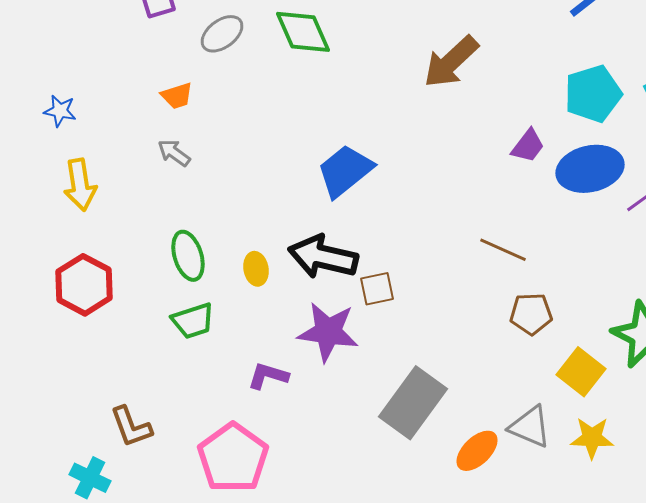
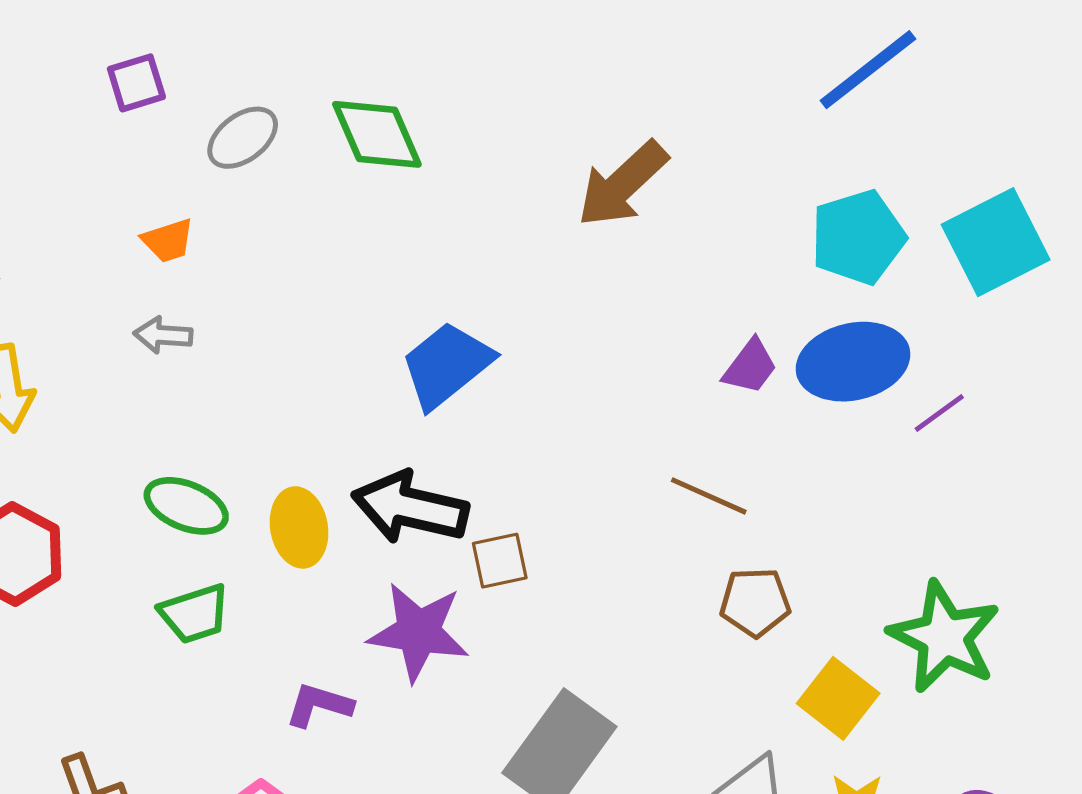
purple trapezoid: (528, 146) -> (750, 367), moved
gray arrow: (174, 153) -> (163, 335), turned -32
green ellipse: (188, 256) -> (186, 506), turned -51
yellow ellipse: (256, 269) -> (299, 527), size x1.4

